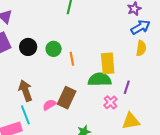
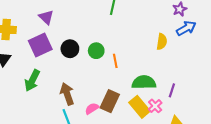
yellow semicircle: (141, 48) -> (162, 42), moved
yellow rectangle: (108, 63) -> (140, 107), moved, turned -35

